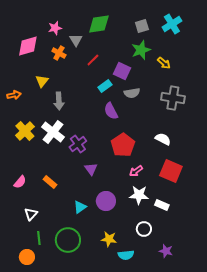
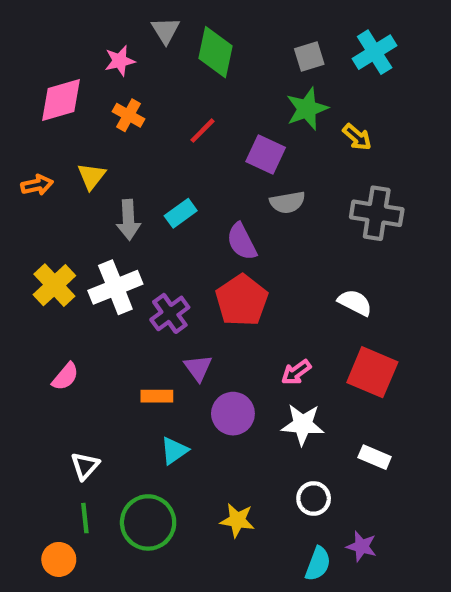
green diamond: (99, 24) -> (216, 52), turned -70
gray triangle: (76, 40) -> (165, 30), moved
cyan rectangle: (105, 86) -> (181, 213), moved
orange arrow: (14, 95) -> (37, 185), moved
white cross: (53, 132) -> (115, 287), turned 30
red pentagon: (123, 145) -> (242, 300), moved
pink semicircle: (20, 182) -> (65, 377), moved
orange rectangle: (50, 182) -> (157, 396), moved, turned -40
purple circle: (106, 201) -> (233, 414), moved
white rectangle: (162, 205) -> (375, 457), moved
white triangle: (31, 214) -> (85, 466), moved
cyan semicircle: (126, 255) -> (318, 564), moved, turned -63

